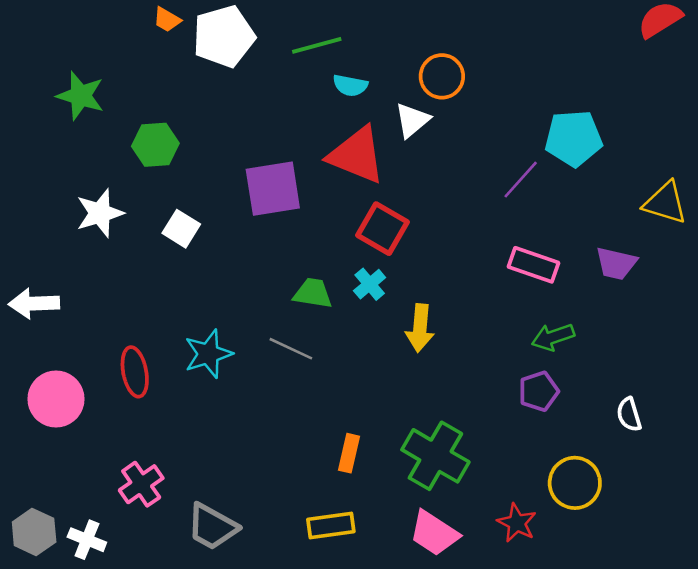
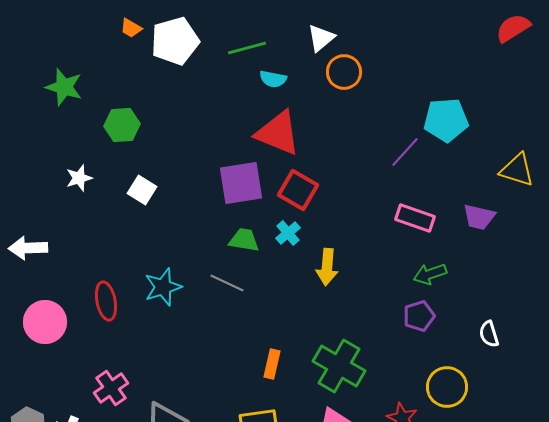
white triangle: (412, 120) -> (321, 38), moved
purple square: (273, 189) -> (241, 183), moved
white star: (100, 213) -> (79, 178), size x0.7

